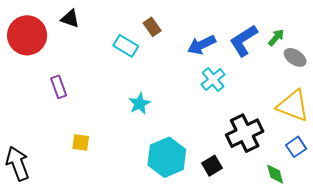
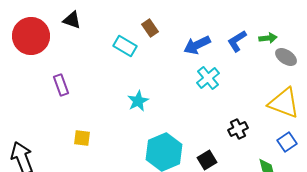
green arrow: (276, 37) -> (268, 38), turned 42
blue L-shape: (244, 41) -> (237, 41), size x0.7
black cross: (245, 133) -> (238, 129), size x0.6

